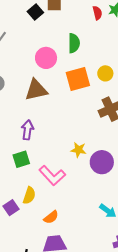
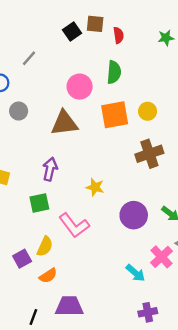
red semicircle: (97, 13) -> (118, 35), moved
yellow star: (78, 150) -> (95, 187), moved
orange semicircle: (51, 217) -> (48, 276), moved

